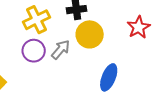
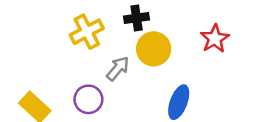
purple circle: (34, 51) -> (88, 99), moved

